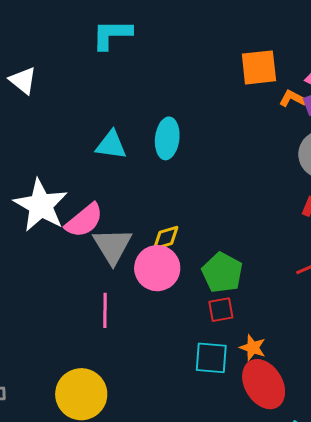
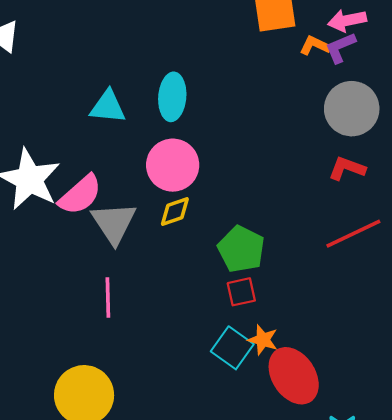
pink circle: (157, 268) -> (173, 165), moved
orange star: (253, 348) -> (263, 340), moved
cyan square: (211, 358) -> (232, 348), turned 33

